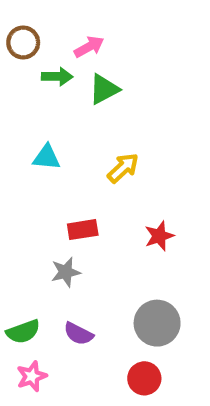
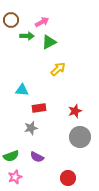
cyan triangle: (47, 157) -> (22, 90), moved
yellow arrow: (123, 168) -> (58, 69), moved
gray circle: (157, 323) -> (80, 137), moved

